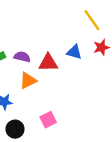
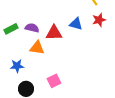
orange triangle: (28, 81) -> (37, 48), turned 35

